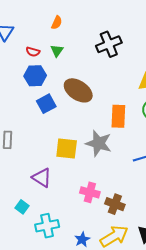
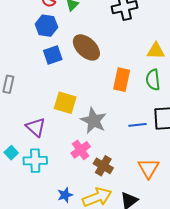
gray star: (99, 143) -> (94, 121), moved
pink cross: (90, 192) -> (81, 150), turned 30
cyan cross: (47, 226) -> (35, 161), moved

